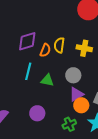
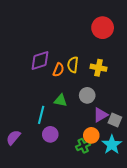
cyan line: (28, 71) -> (41, 115), moved
purple triangle: (76, 94) -> (101, 115), moved
orange circle: (81, 105) -> (91, 135), moved

